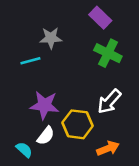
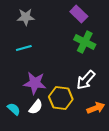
gray star: (51, 38) -> (26, 17), moved
orange arrow: (108, 148) -> (96, 108), moved
cyan semicircle: (24, 150) -> (14, 109), moved

